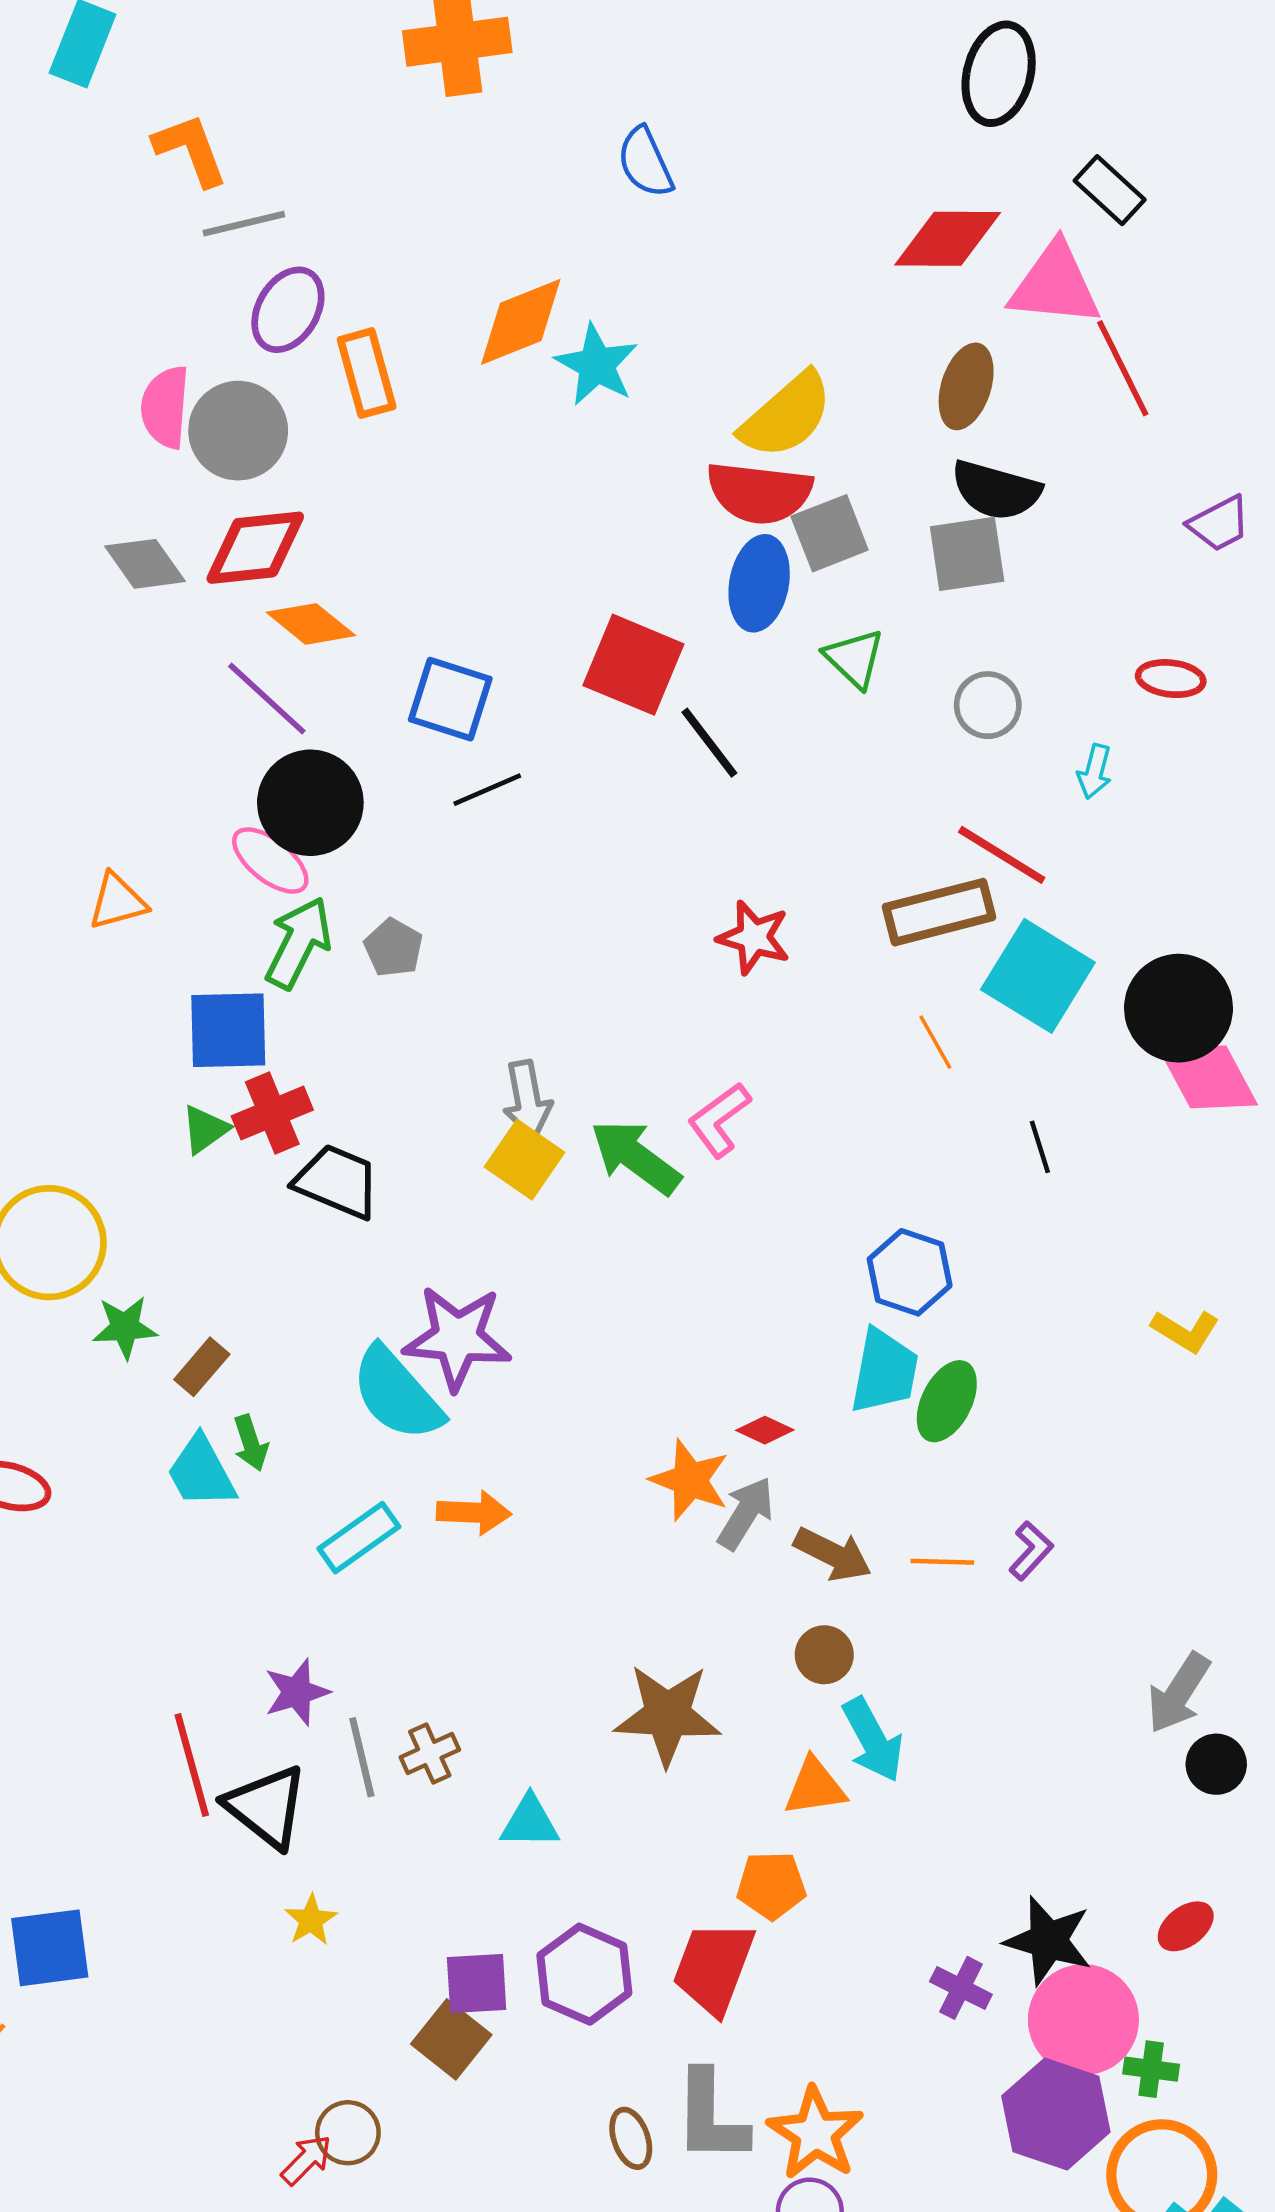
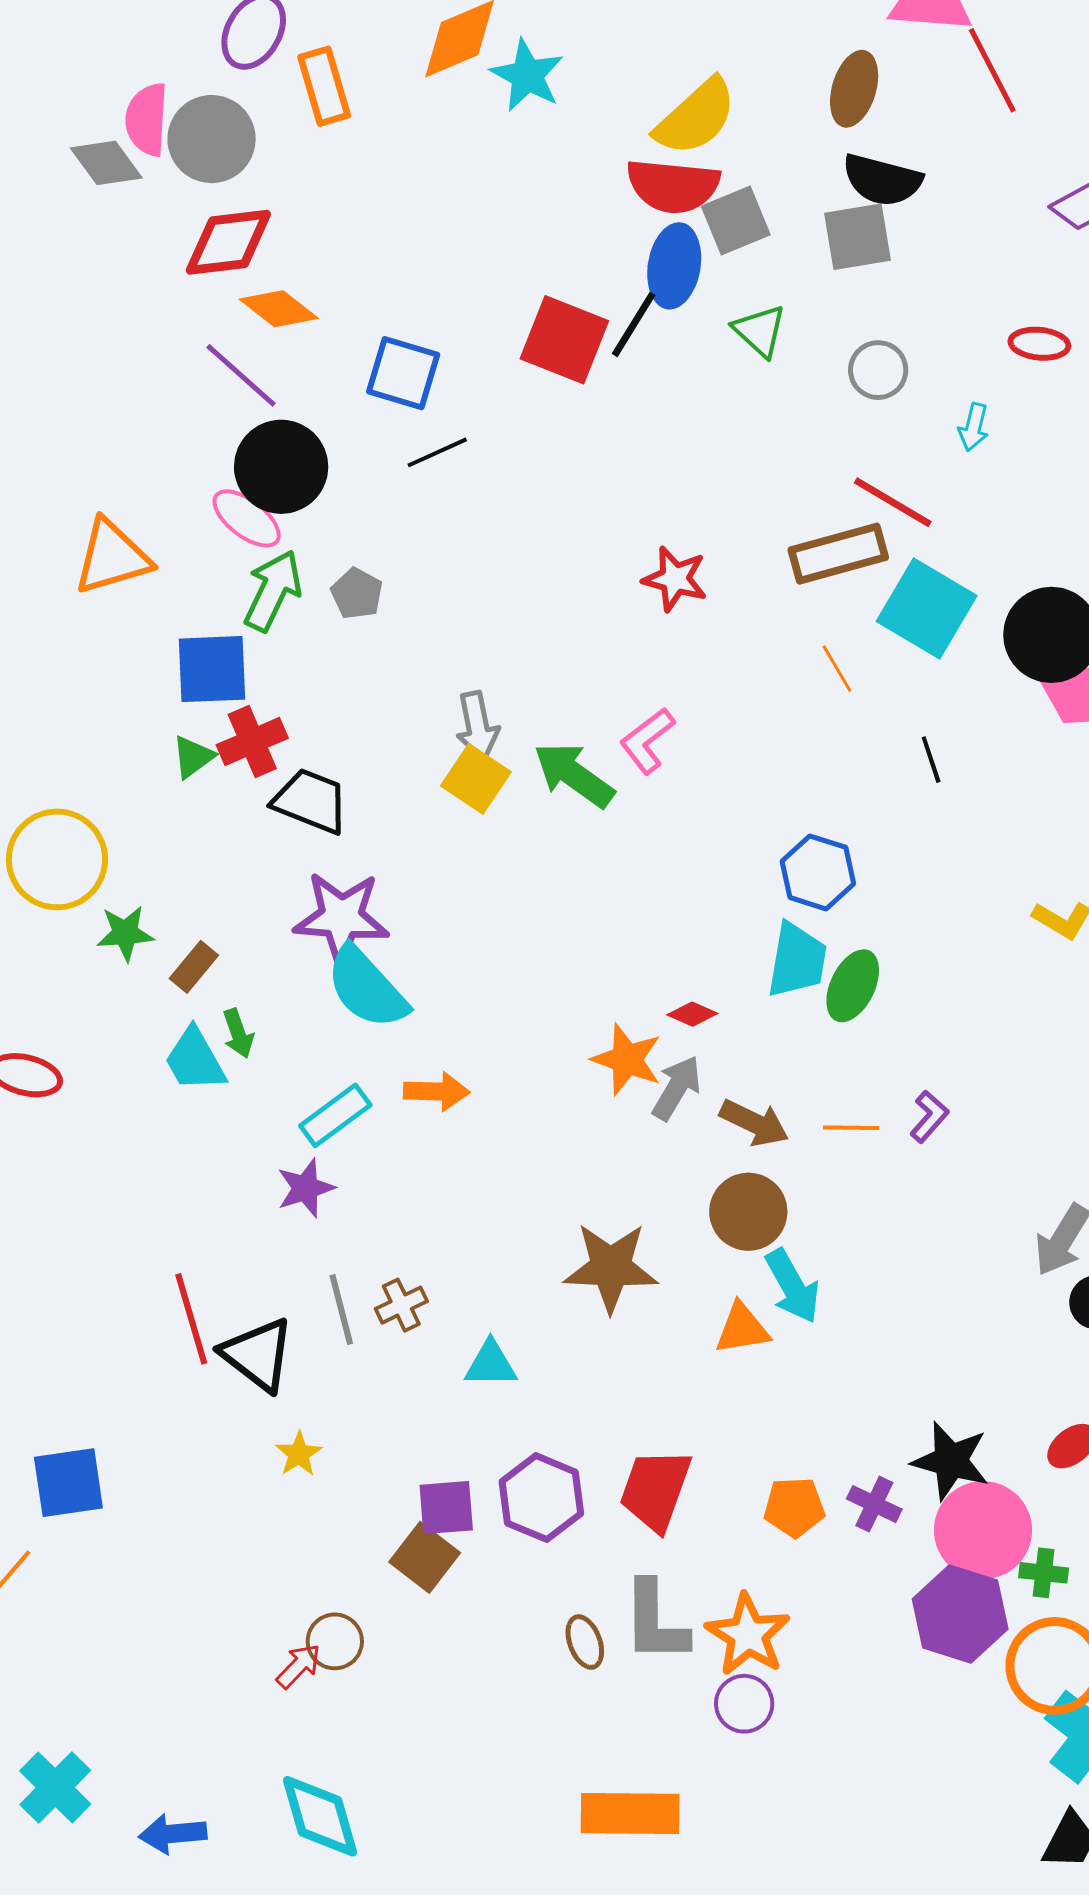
gray diamond: (145, 564) -> (106, 163), moved
black line: (709, 743) -> (634, 324), moved, turned 70
orange triangle: (117, 902) -> (112, 557), size x1.5
purple star: (457, 1338) -> (341, 917), moved
brown circle: (824, 1655) -> (748, 1212), size x1.5
purple star: (297, 1692) -> (306, 1188), moved
orange pentagon: (771, 1885) -> (794, 1507), moved

